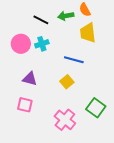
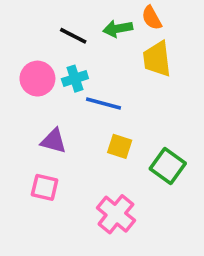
blue line: (74, 60) -> (103, 104), moved
yellow square: (67, 82) -> (120, 146), turned -32
green square: (96, 108) -> (168, 166), moved

